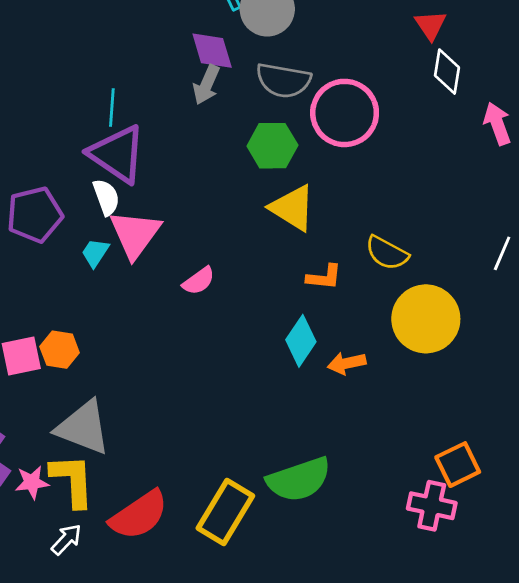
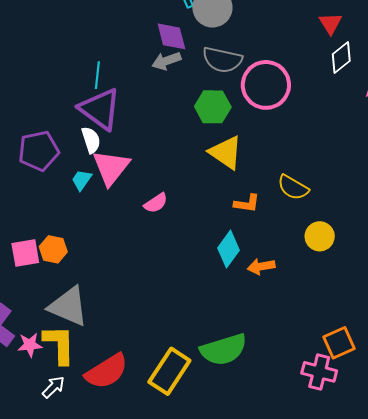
white diamond: (447, 72) -> (341, 57), turned 40
gray arrow: (206, 85) -> (166, 61), turned 44
yellow circle: (426, 319) -> (320, 236), size x0.6

